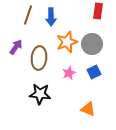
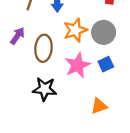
pink star: (69, 73) -> (77, 65), size x1.6
orange triangle: (88, 109) -> (99, 106), turned -42

